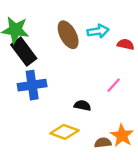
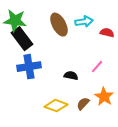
black semicircle: (82, 105) -> (71, 76), moved
orange star: (122, 135) -> (104, 97), moved
brown semicircle: (103, 143) -> (83, 104), moved, turned -40

